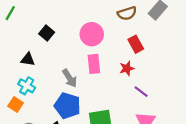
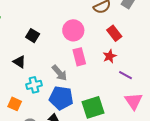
black triangle: (28, 59) -> (19, 62), turned 32
cyan cross: (27, 86) -> (34, 85), moved, turned -35

